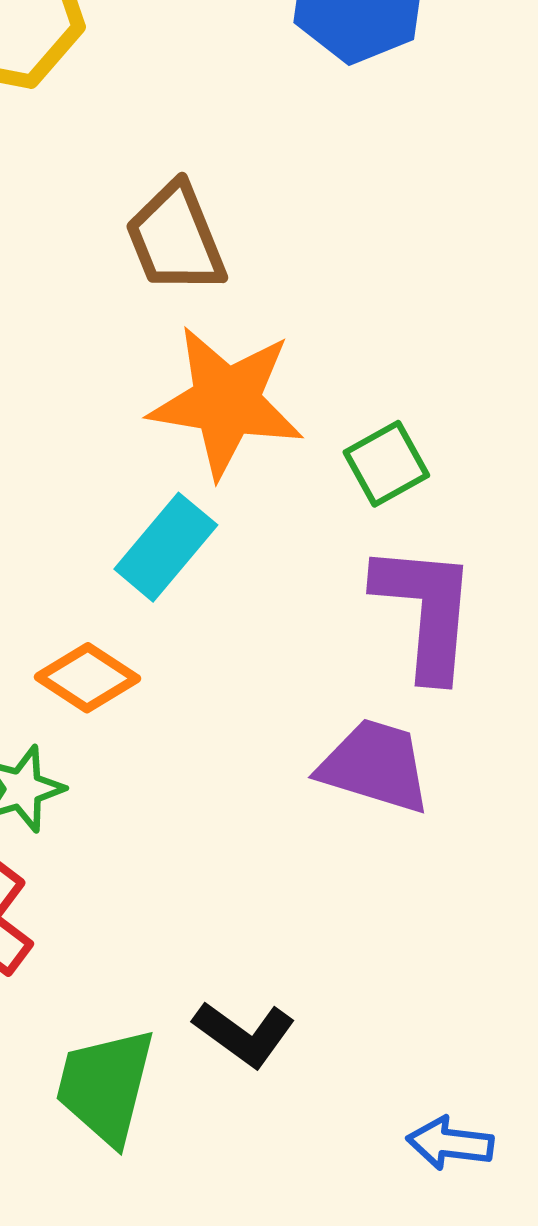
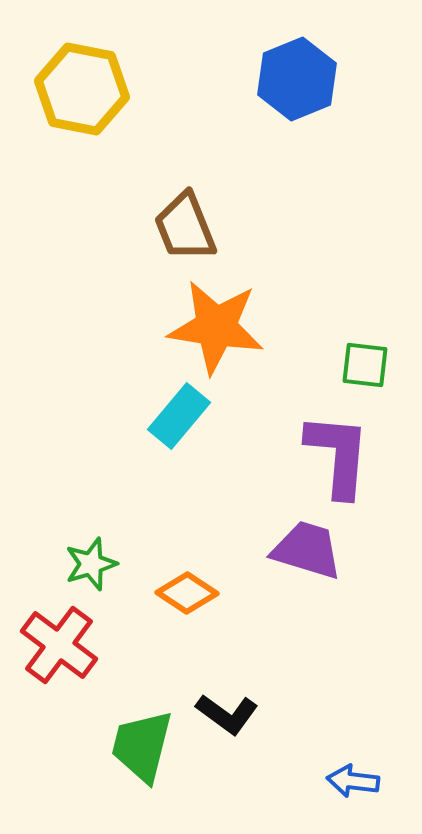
green square: (386, 464) -> (365, 365), moved, turned 36
orange diamond: (87, 678) -> (187, 593), moved

